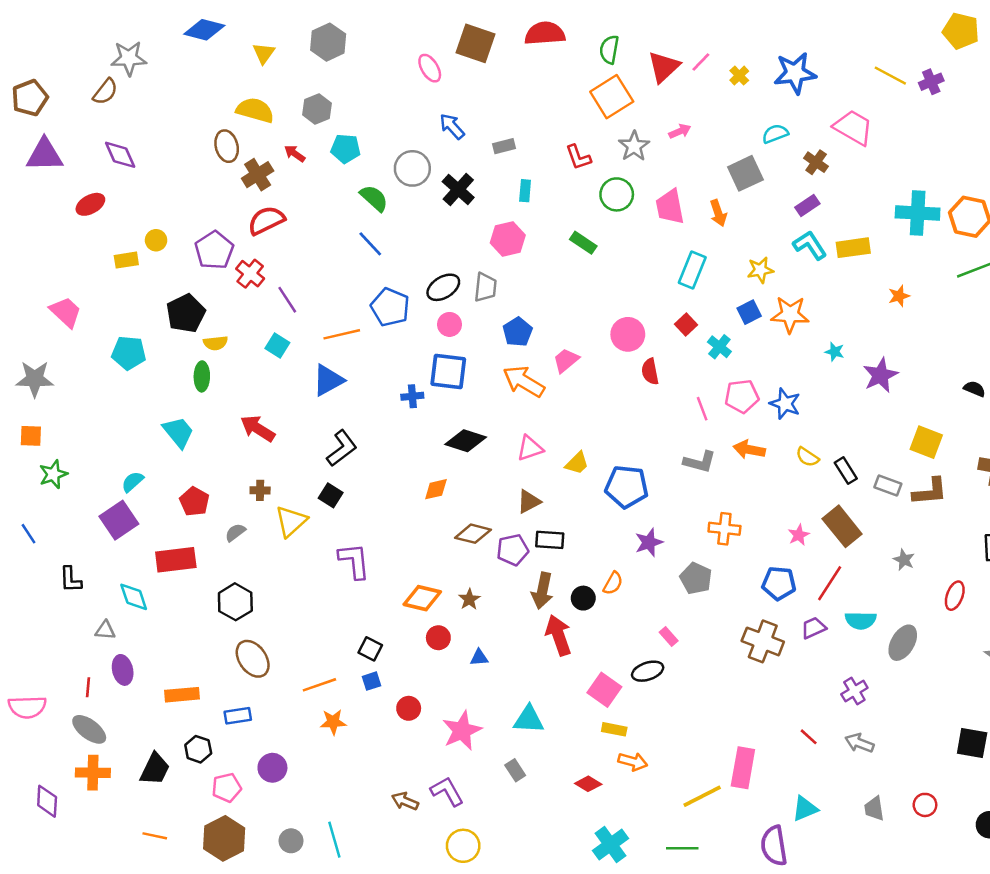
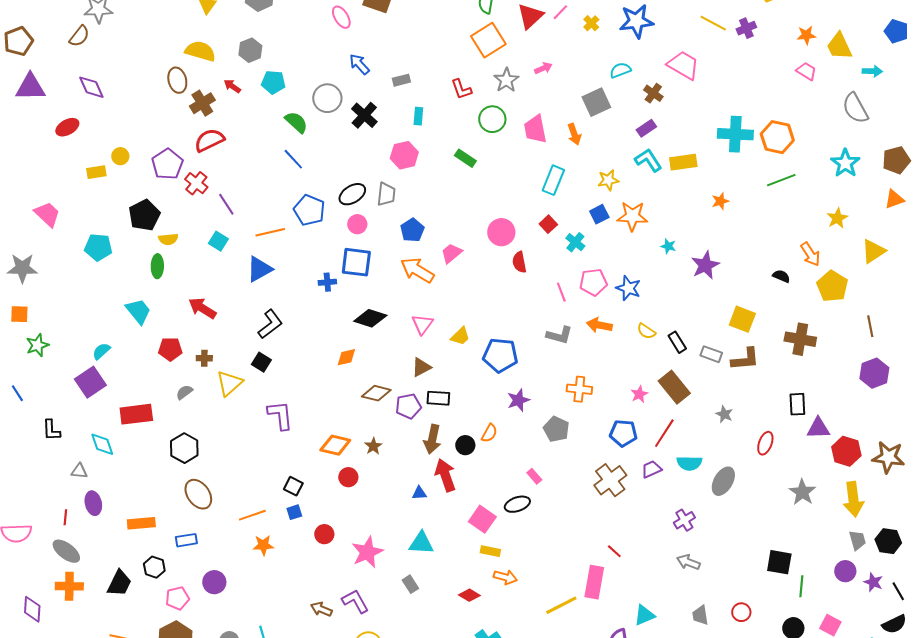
pink triangle: (530, 448) -> (422, 324), turned -35
red pentagon: (194, 502) -> (170, 349), moved, turned -30
brown cross: (763, 641) -> (610, 480), turned 32
blue triangle: (479, 658) -> (419, 493), moved
red line: (809, 737) -> (614, 551), moved

